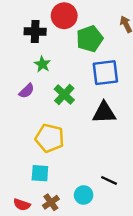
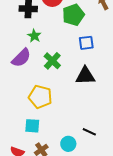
blue square: (105, 73) -> (86, 43), size x0.7
purple semicircle: (27, 91) -> (21, 58), size x1.5

